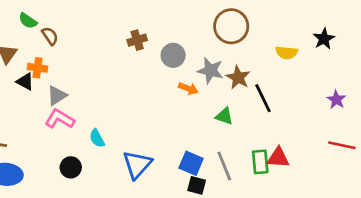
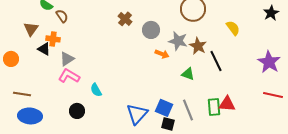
black star: (324, 39) -> (271, 13), moved
brown cross: (137, 40) -> (125, 19), turned -32
yellow semicircle: (287, 53) -> (233, 28), turned -133
purple star: (336, 100) -> (269, 62), size x1.6
blue triangle: (137, 165) -> (137, 114), moved

